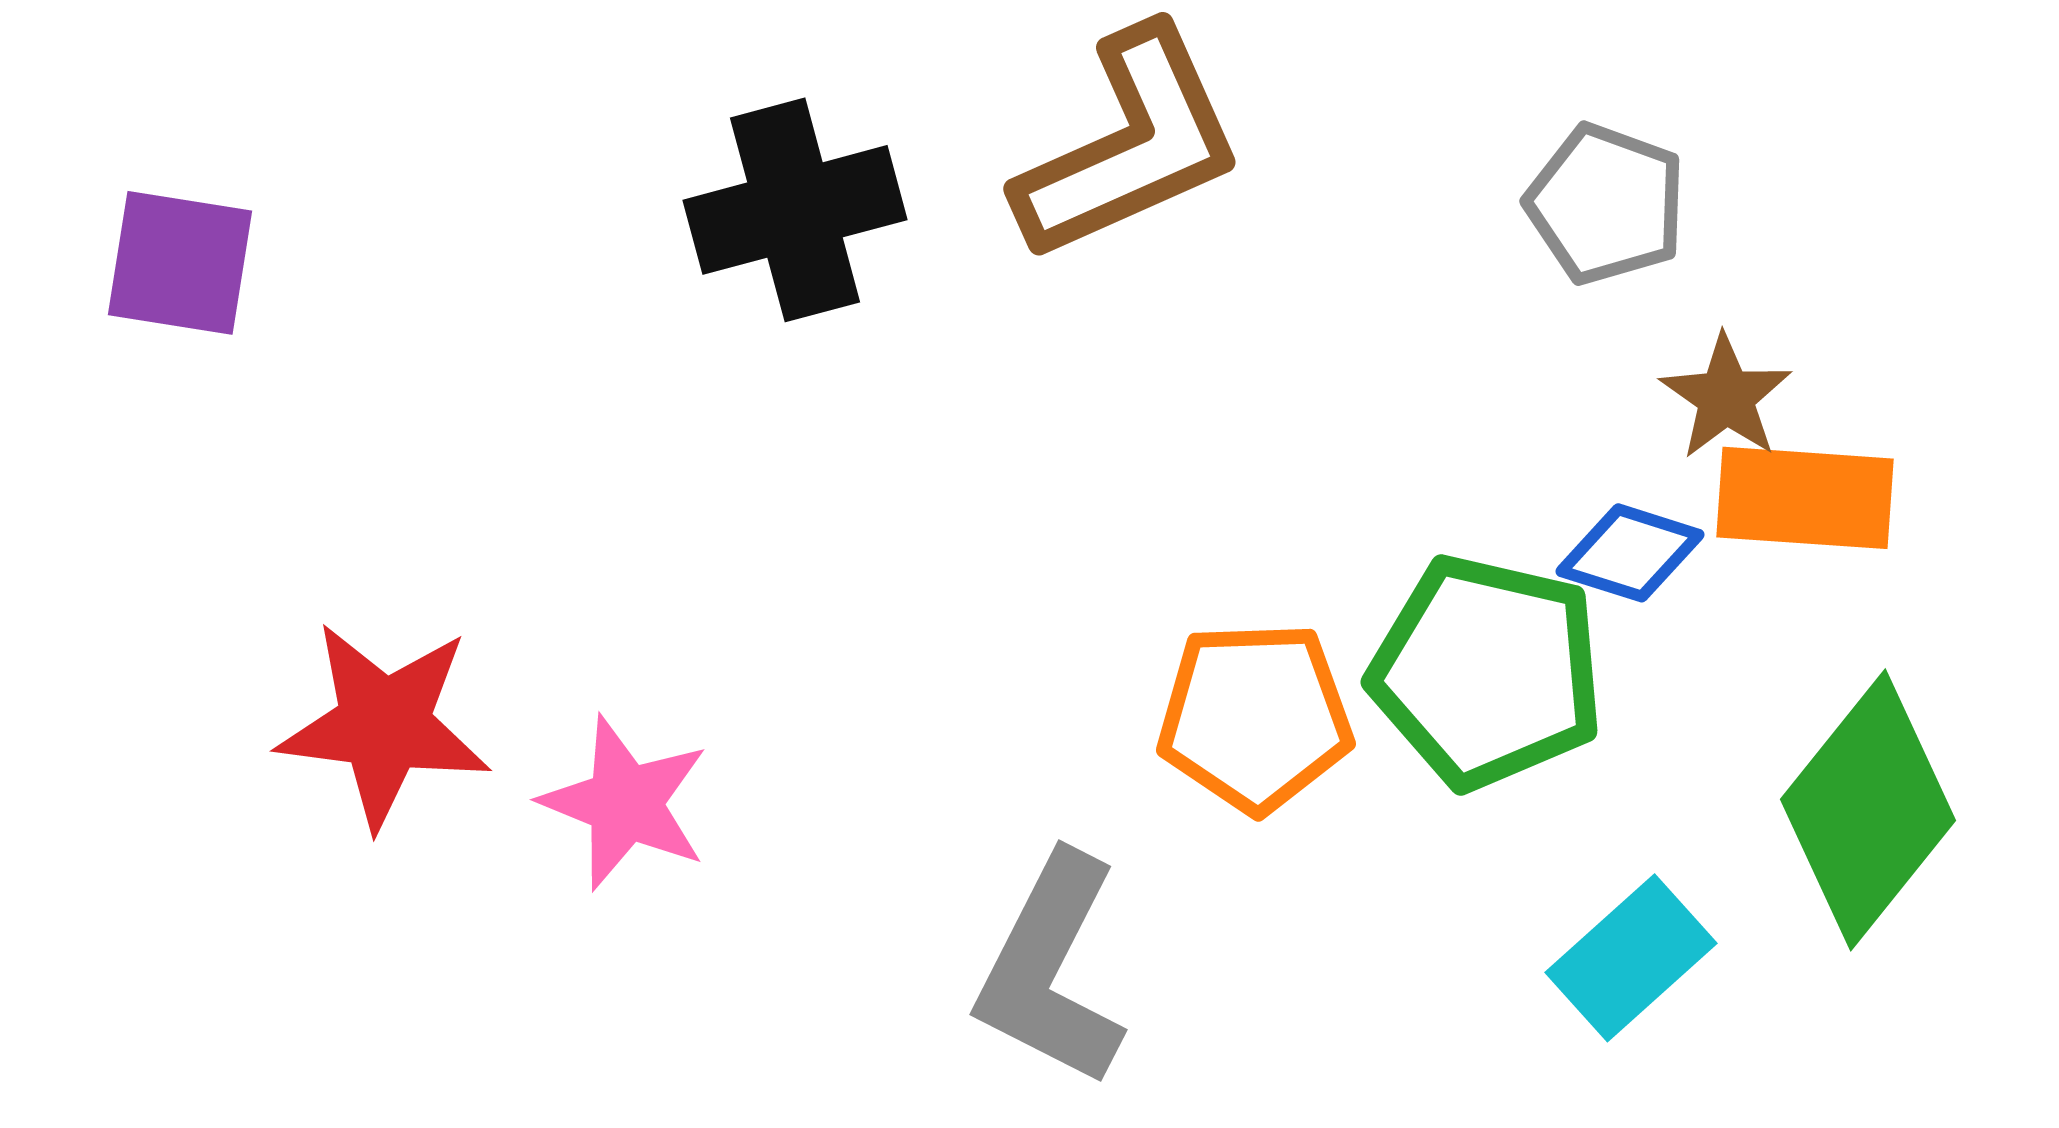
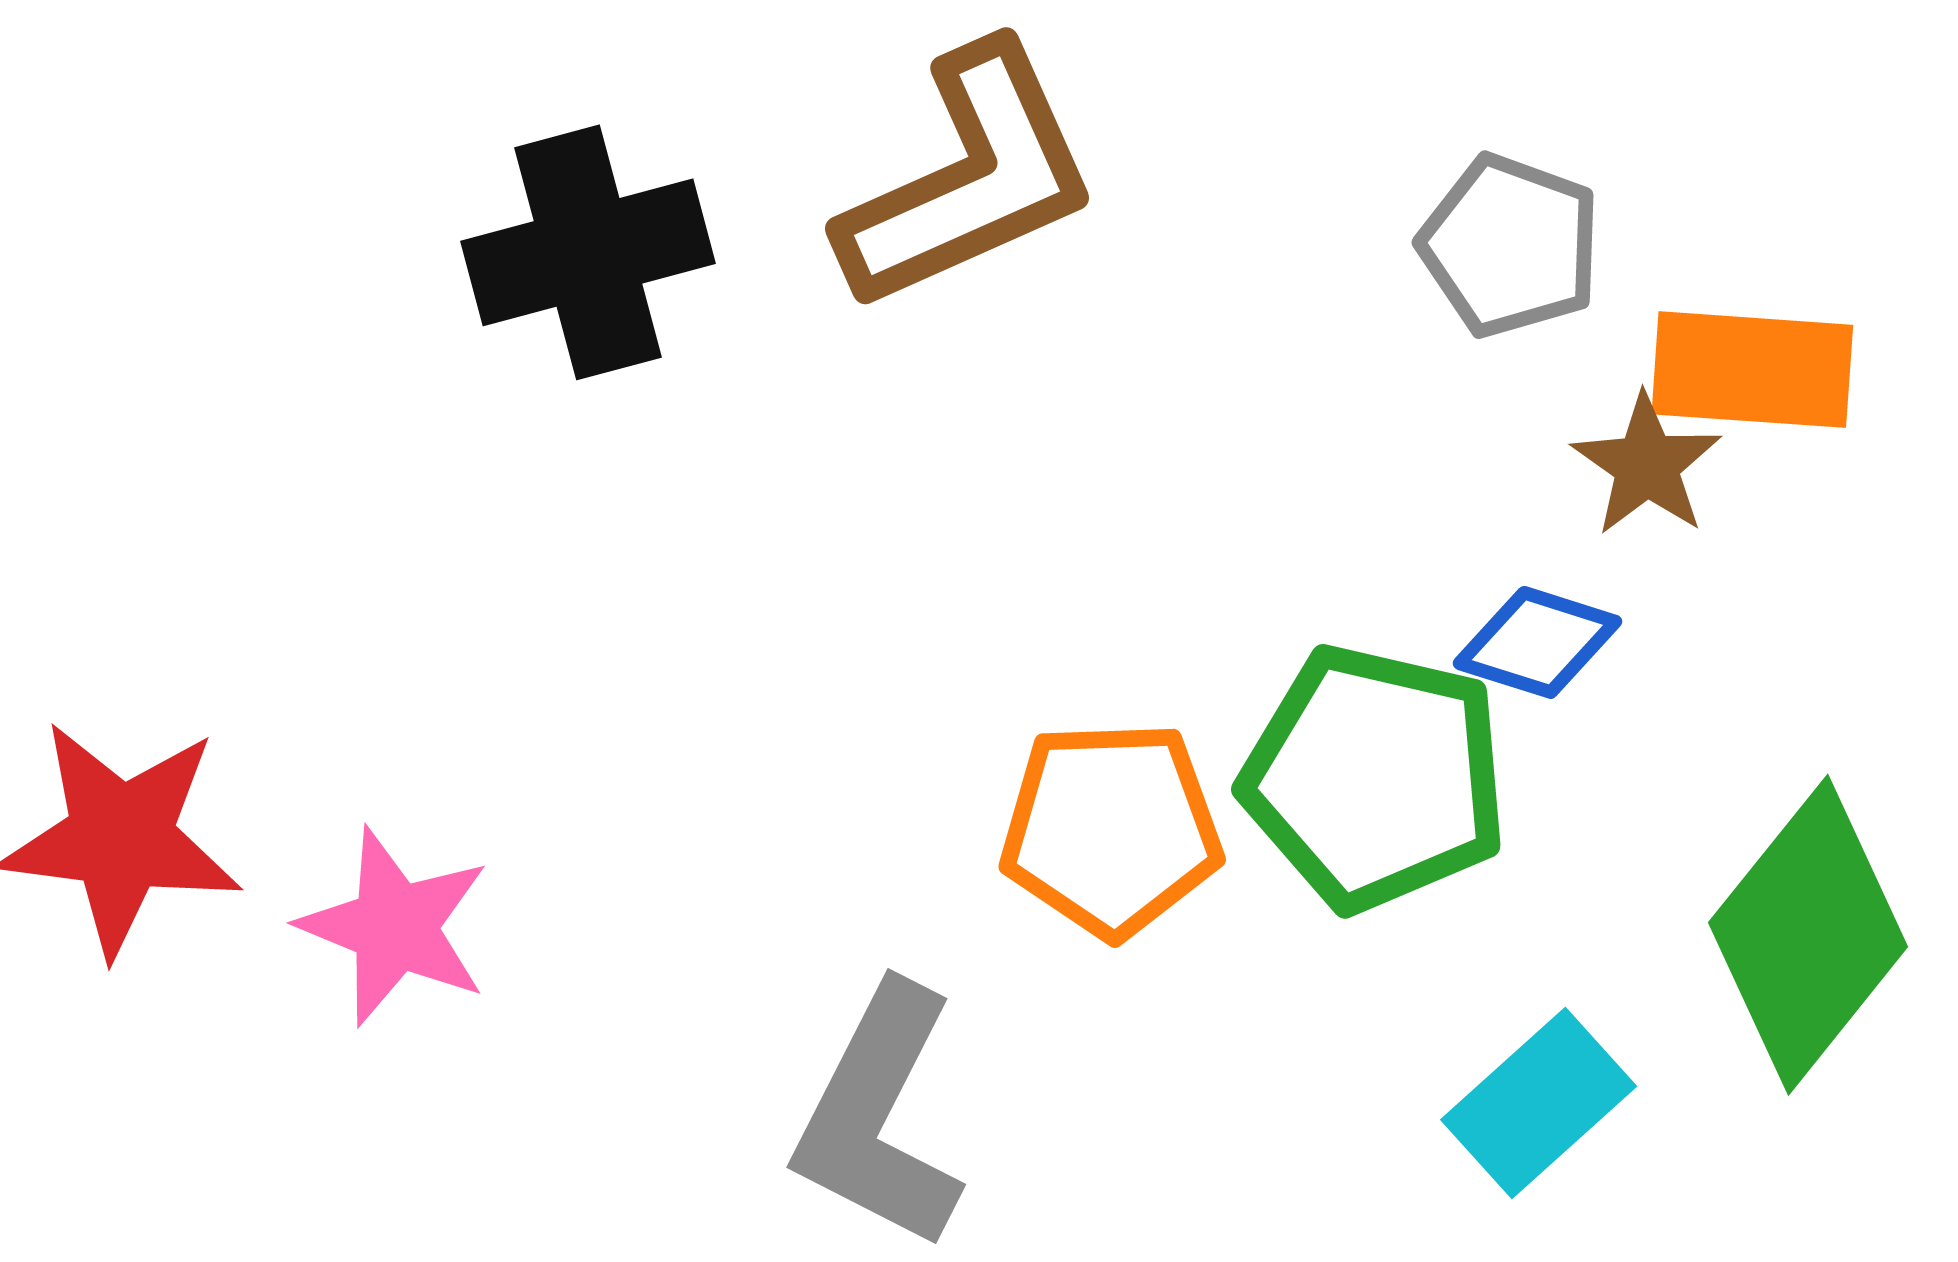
orange rectangle: (1805, 498) -> (1752, 370), moved

